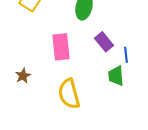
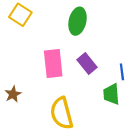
purple rectangle: (104, 42) -> (87, 63), moved

